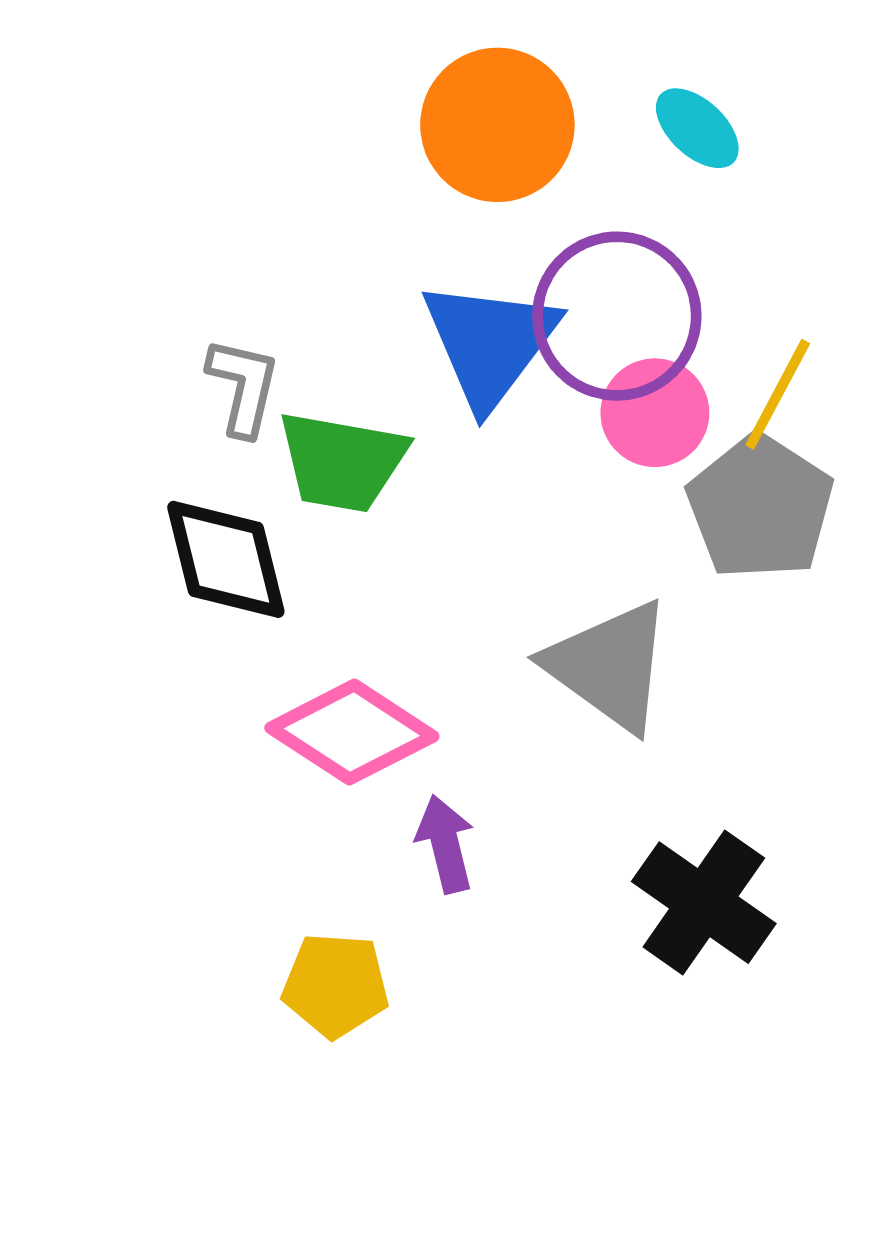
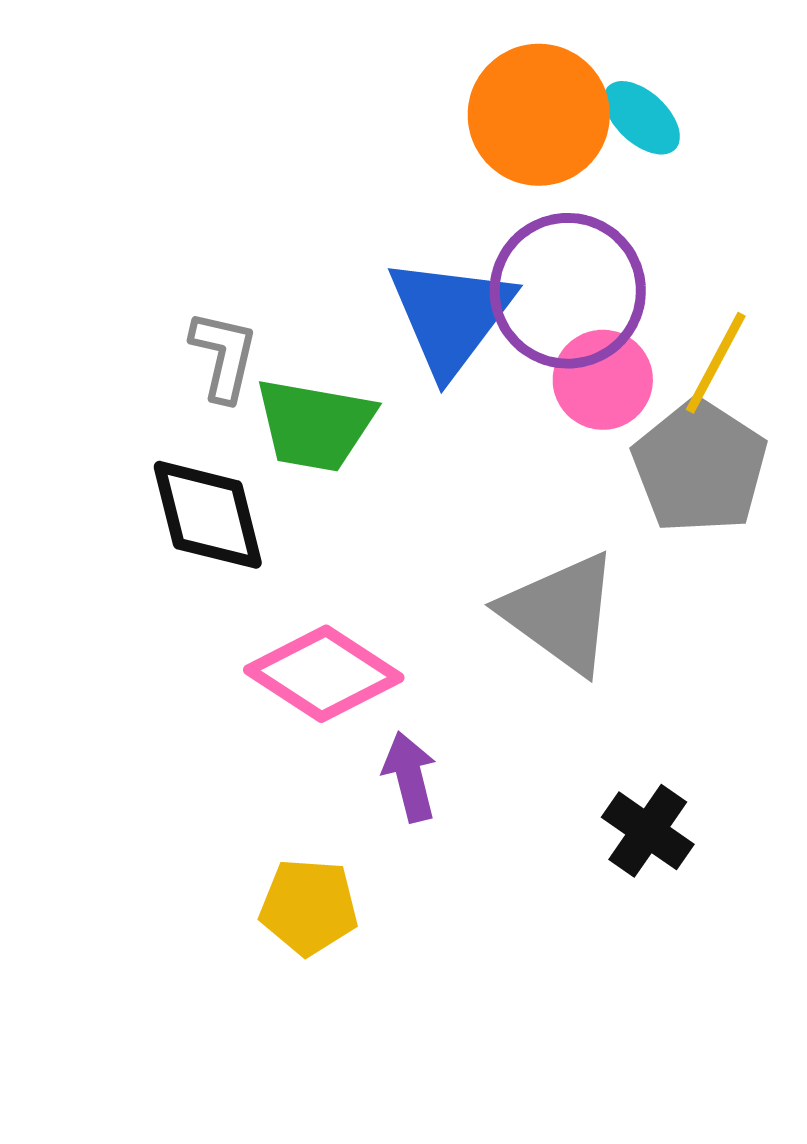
orange circle: (497, 125) -> (539, 115), moved
black cross: (704, 903) -> (648, 831), size x0.7

